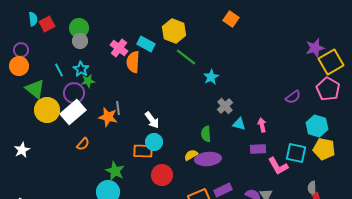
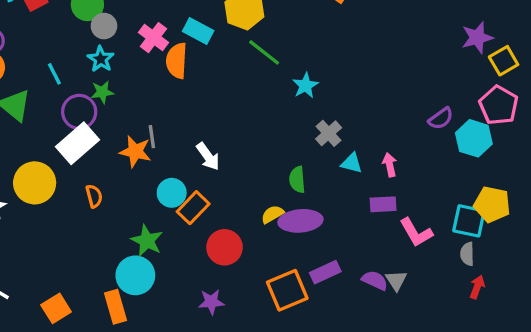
gray circle: (80, 41) -> (104, 26), moved
yellow square: (331, 62) -> (504, 61), size x0.7
cyan star: (81, 69) -> (101, 59), moved
yellow circle: (47, 110) -> (35, 183), moved
cyan hexagon: (317, 126) -> (474, 138), moved
cyan circle: (154, 142) -> (172, 193), moved
orange semicircle: (83, 144) -> (94, 196), turned -56
orange rectangle: (143, 151) -> (193, 208), turned -48
cyan square: (296, 153) -> (469, 221), moved
gray semicircle: (312, 188) -> (467, 254), moved

